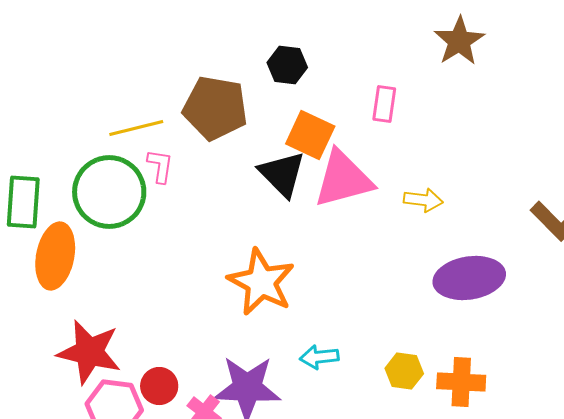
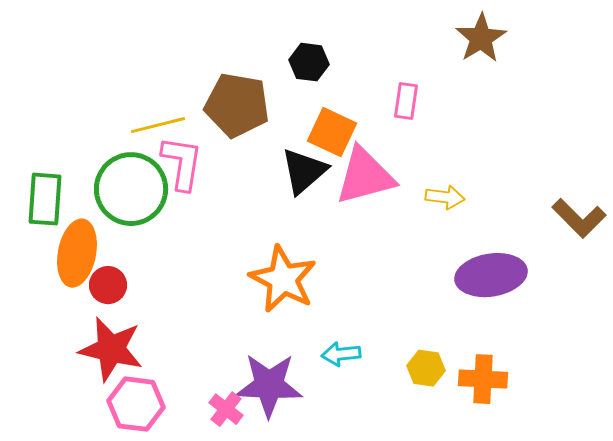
pink L-shape: (160, 166) -> (182, 163), size x1.6
black triangle: (282, 174) -> (304, 171), turned 34
red circle: (159, 386) -> (108, 285), moved

